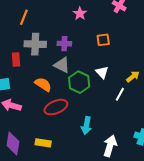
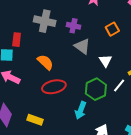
orange square: (103, 40) -> (112, 29), turned -32
red rectangle: (16, 60) -> (17, 40), moved
gray triangle: (62, 65) -> (82, 46), moved
green hexagon: (79, 82) -> (96, 89), moved

